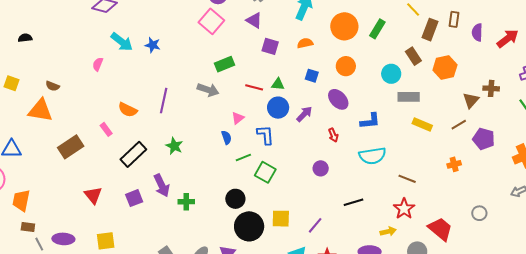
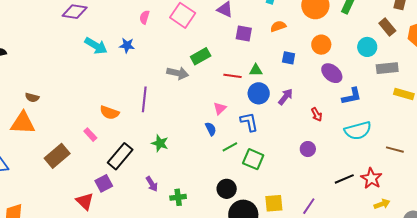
pink semicircle: (98, 64) -> (144, 17), moved
gray arrow: (208, 90) -> (178, 73), moved
purple ellipse: (338, 99) -> (332, 73), moved
purple arrow: (162, 185) -> (152, 184), size x0.7
purple square: (134, 198) -> (104, 183), moved
red star: (404, 209) -> (371, 178), moved

